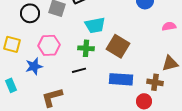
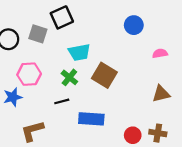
green cross: (86, 48) -> (69, 77), turned 35
blue rectangle: (121, 79) -> (91, 119), moved
brown cross: (155, 82) -> (158, 133), moved

